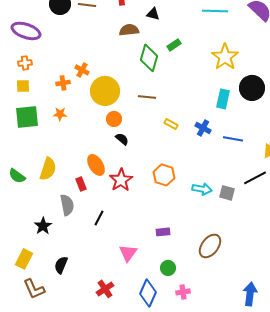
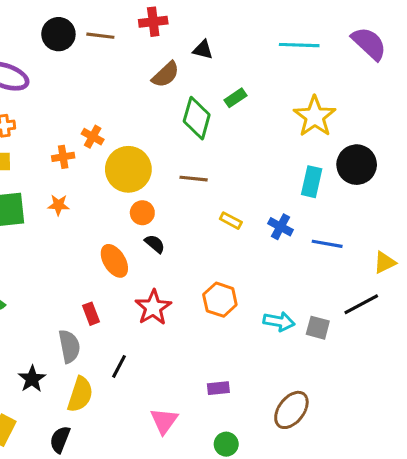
brown semicircle: (129, 30) -> (166, 75), turned 144
orange ellipse: (96, 165) -> (114, 261), moved
yellow semicircle: (48, 169) -> (80, 394), moved

